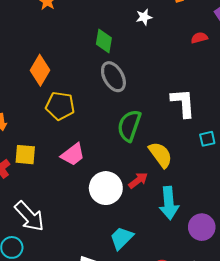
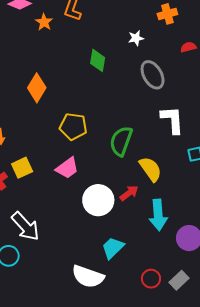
red semicircle: (199, 38) -> (188, 47), moved
gray ellipse: (113, 77) -> (153, 75), moved
yellow pentagon: (60, 106) -> (73, 126), moved
yellow square: (25, 155) -> (22, 168), turned -30

